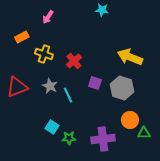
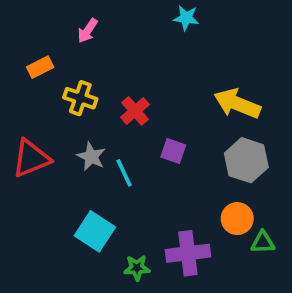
gray hexagon: (122, 88) -> (246, 160), moved
cyan square: (52, 127) -> (95, 231), size x1.5
green star: (69, 138) -> (137, 268), moved

